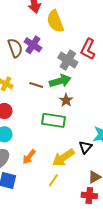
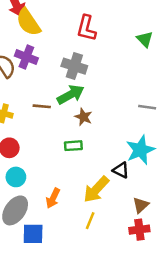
yellow semicircle: (55, 21) -> (28, 22), moved
red L-shape: (88, 49) -> (86, 28), moved
green rectangle: (53, 120) -> (73, 146), size x0.6
black triangle: (85, 147) -> (121, 170), turned -32

